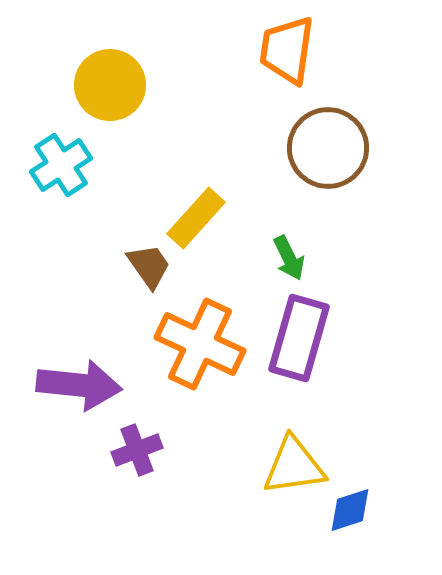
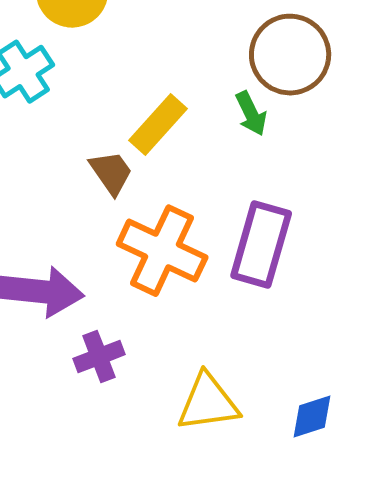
green arrow: (289, 258) -> (251, 114), moved
yellow triangle: (294, 466) -> (208, 403), moved

